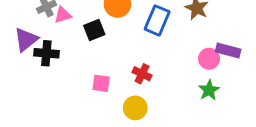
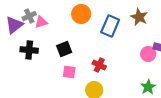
black square: (94, 30) -> (64, 49), moved
purple triangle: (26, 40) -> (14, 25), moved
green star: (209, 90) -> (148, 87), moved

